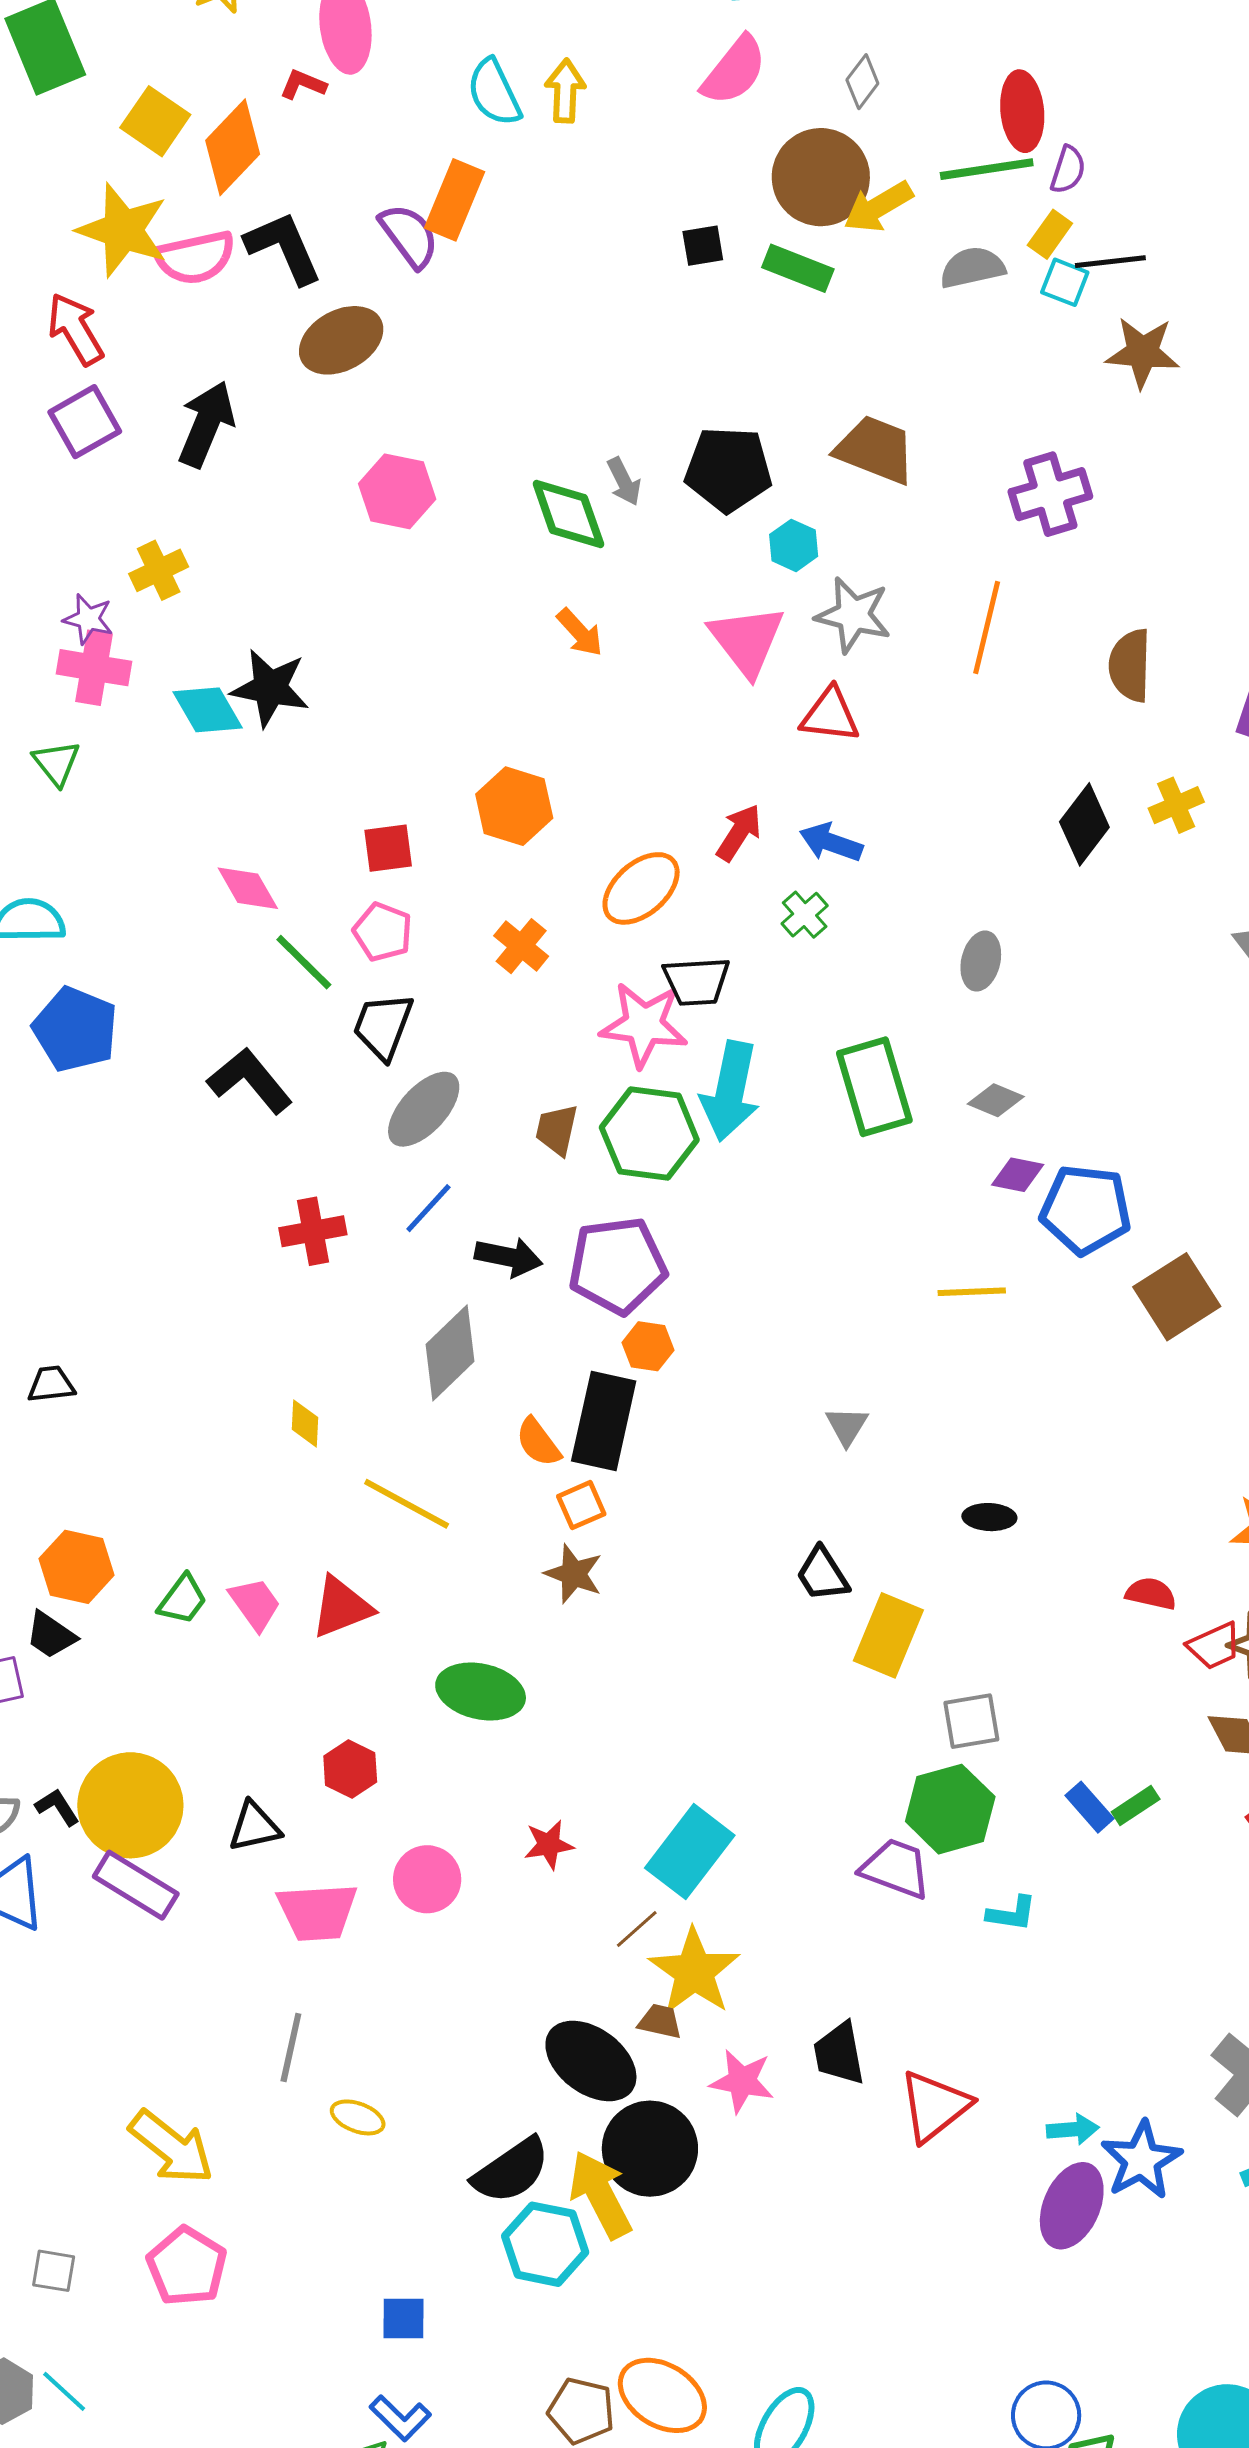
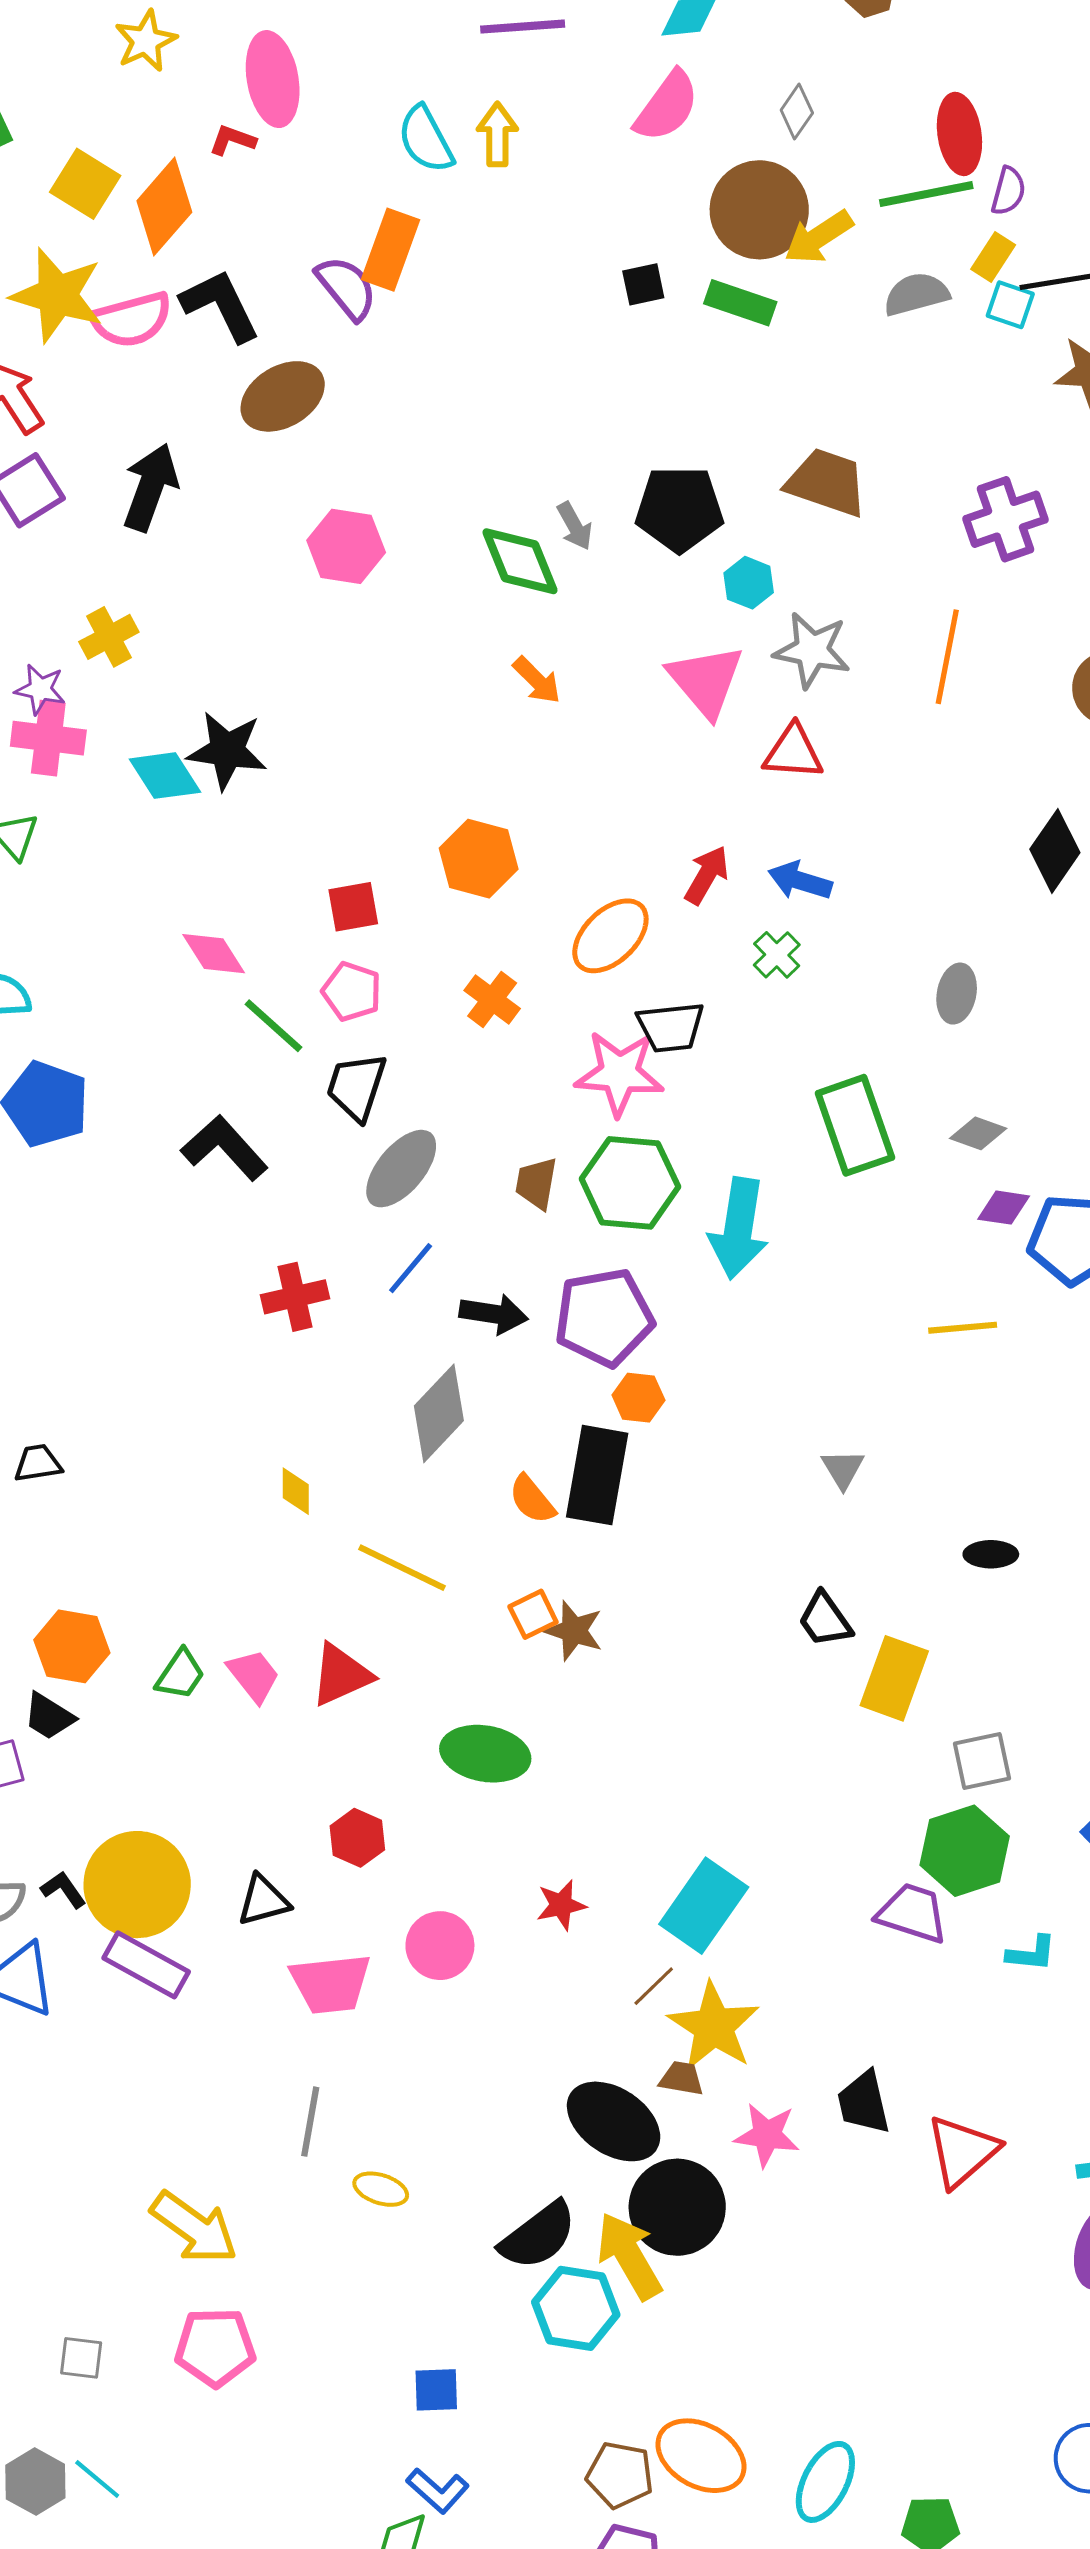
cyan arrow: (730, 1091) -> (738, 1228), moved
orange square: (581, 1505) -> (533, 1614), moved
pink pentagon: (187, 2266) -> (215, 2347), turned -30

